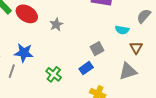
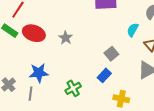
cyan semicircle: (122, 30) -> (133, 30), turned 120
green cross: (54, 74) -> (73, 88), turned 35

